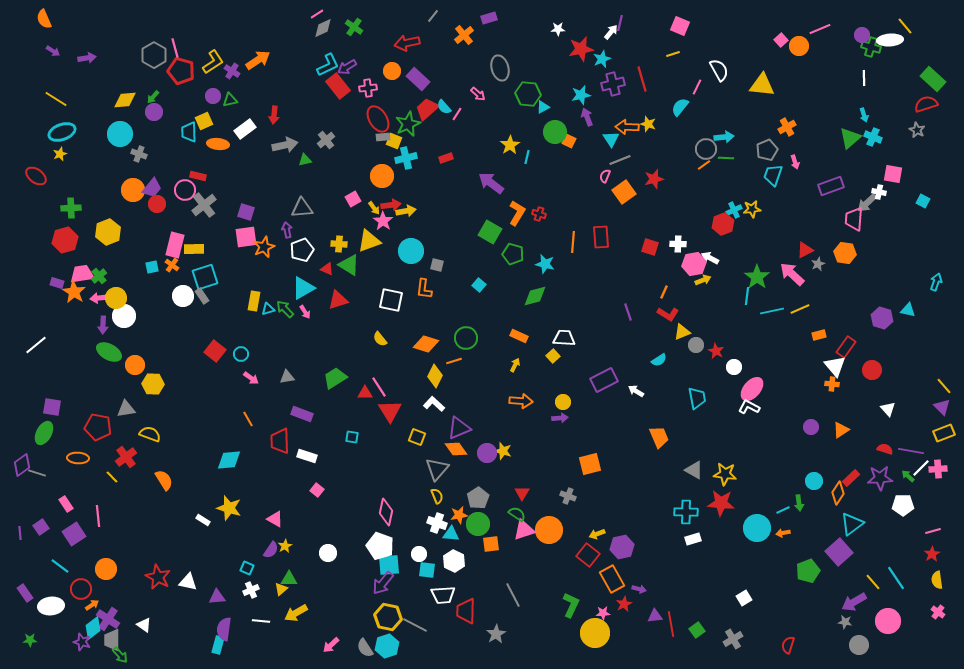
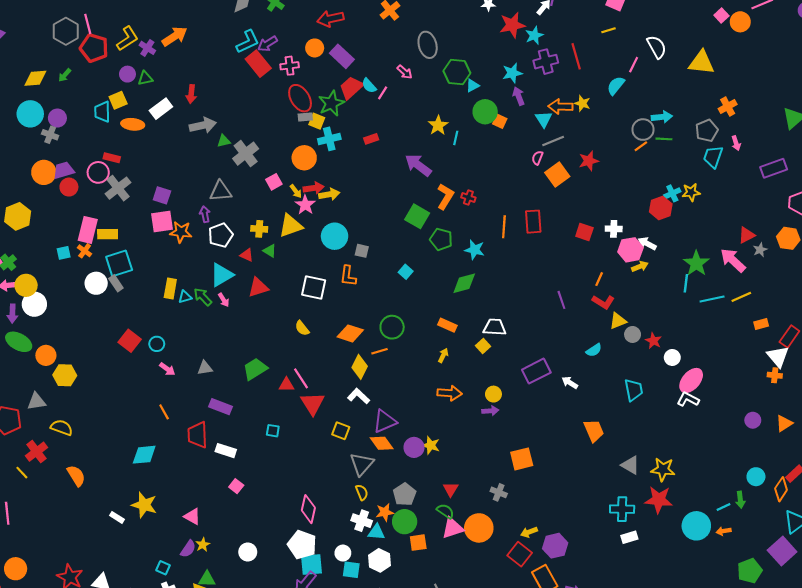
purple circle: (154, 112) -> (57, 118), moved
gray cross: (326, 140) -> (246, 154), moved, size x1.4
purple trapezoid: (152, 188) -> (64, 170), turned -145
orange star: (264, 247) -> (181, 232), turned 30
green triangle: (349, 265) -> (270, 251), size x0.6

